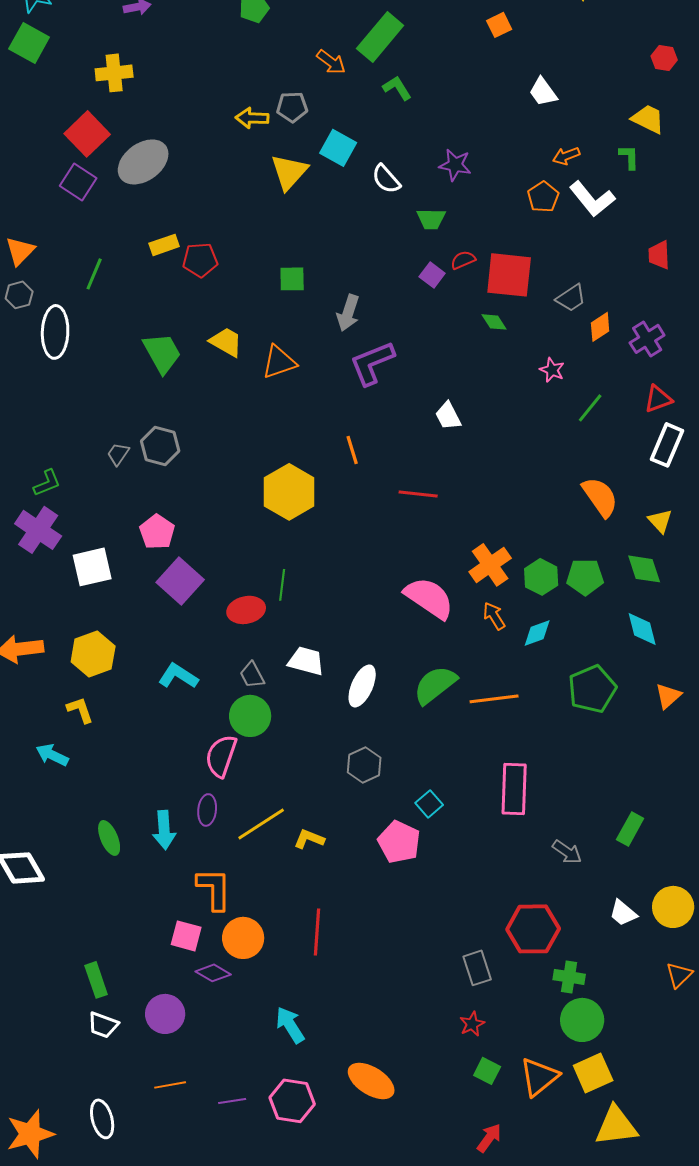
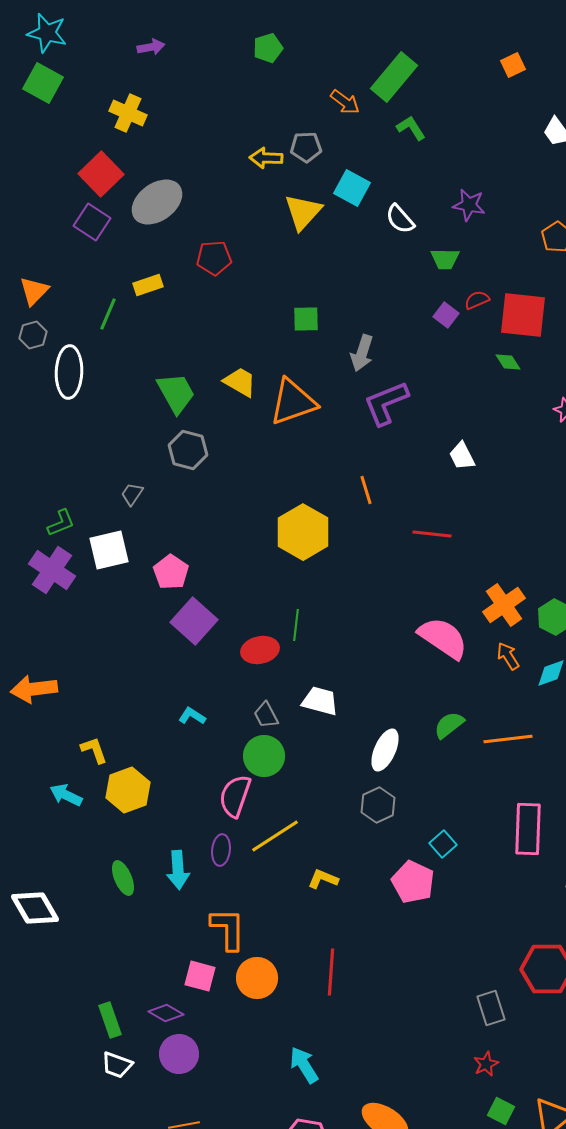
yellow cross: (114, 73) -> (128, 113), turned 30
yellow rectangle: (164, 245) -> (148, 285), moved
red pentagon: (200, 260) -> (214, 258), moved
orange triangle: (279, 362) -> (293, 402), size x1.4
gray hexagon: (160, 446) -> (188, 450), moved
white square: (92, 567) -> (109, 550), moved
yellow hexagon: (93, 654) -> (128, 790), moved
cyan L-shape: (178, 676) -> (192, 716), size x0.7
green semicircle: (435, 685) -> (449, 725), size x0.7
white ellipse: (362, 686) -> (385, 750), moved
yellow line: (261, 824) -> (275, 836), moved
purple diamond: (213, 973) -> (166, 1013), moved

